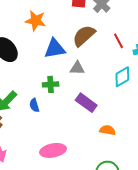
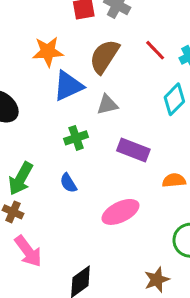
orange star: (36, 21) -> (48, 52), moved
blue semicircle: (34, 105) -> (68, 183), moved
pink ellipse: (53, 150) -> (120, 212), moved

